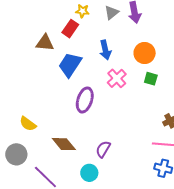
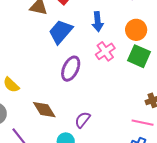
green square: (151, 79) -> (139, 56), size x1.6

